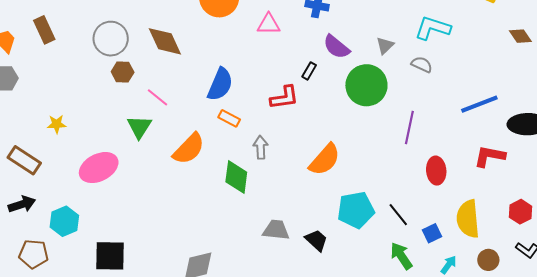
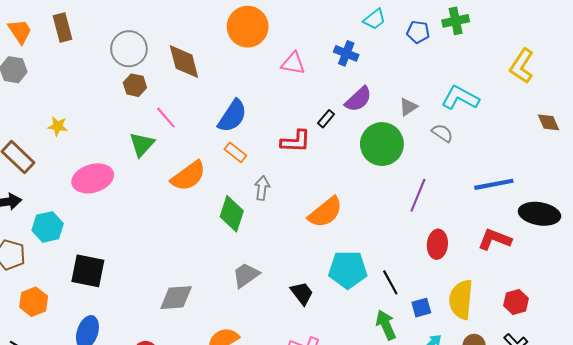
purple semicircle: (336, 47) -> (358, 99), turned -92
gray trapezoid: (276, 230) -> (246, 275), moved, turned -52

